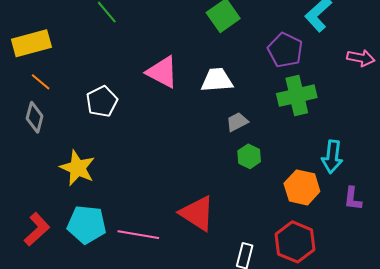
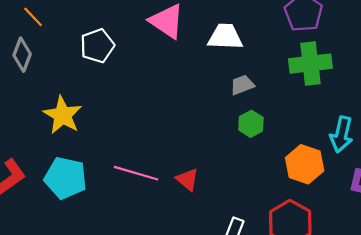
red triangle: (197, 213) -> (187, 179), size x0.6
pink line: (138, 235) -> (136, 173), moved

